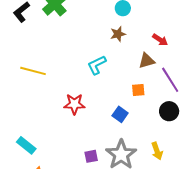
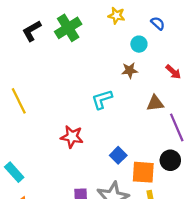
red arrow: (160, 40) -> (173, 72), moved
yellow line: (33, 71) -> (19, 101), moved, turned 40
orange square: (138, 90) -> (143, 172), moved, size x1.6

